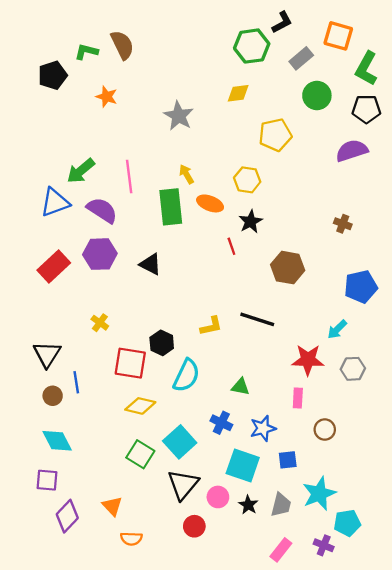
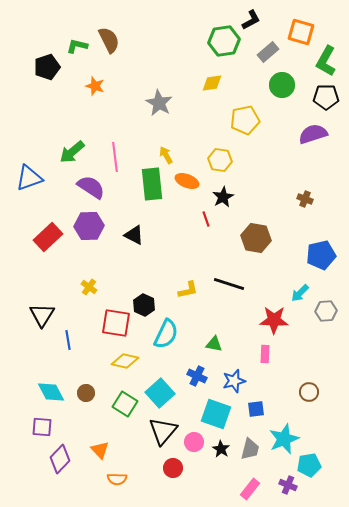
blue triangle: (55, 202) -> (29, 178), moved
gray hexagon: (353, 369) -> (326, 311), moved
brown circle: (53, 396) -> (86, 393), moved
brown circle: (325, 430) -> (309, 392), moved

